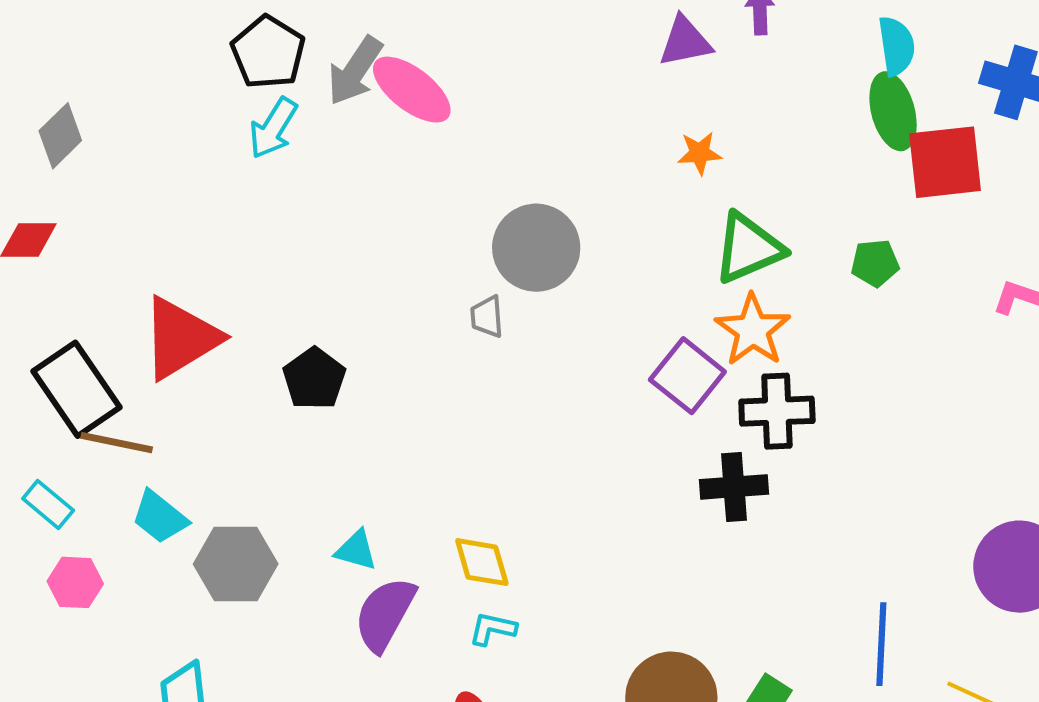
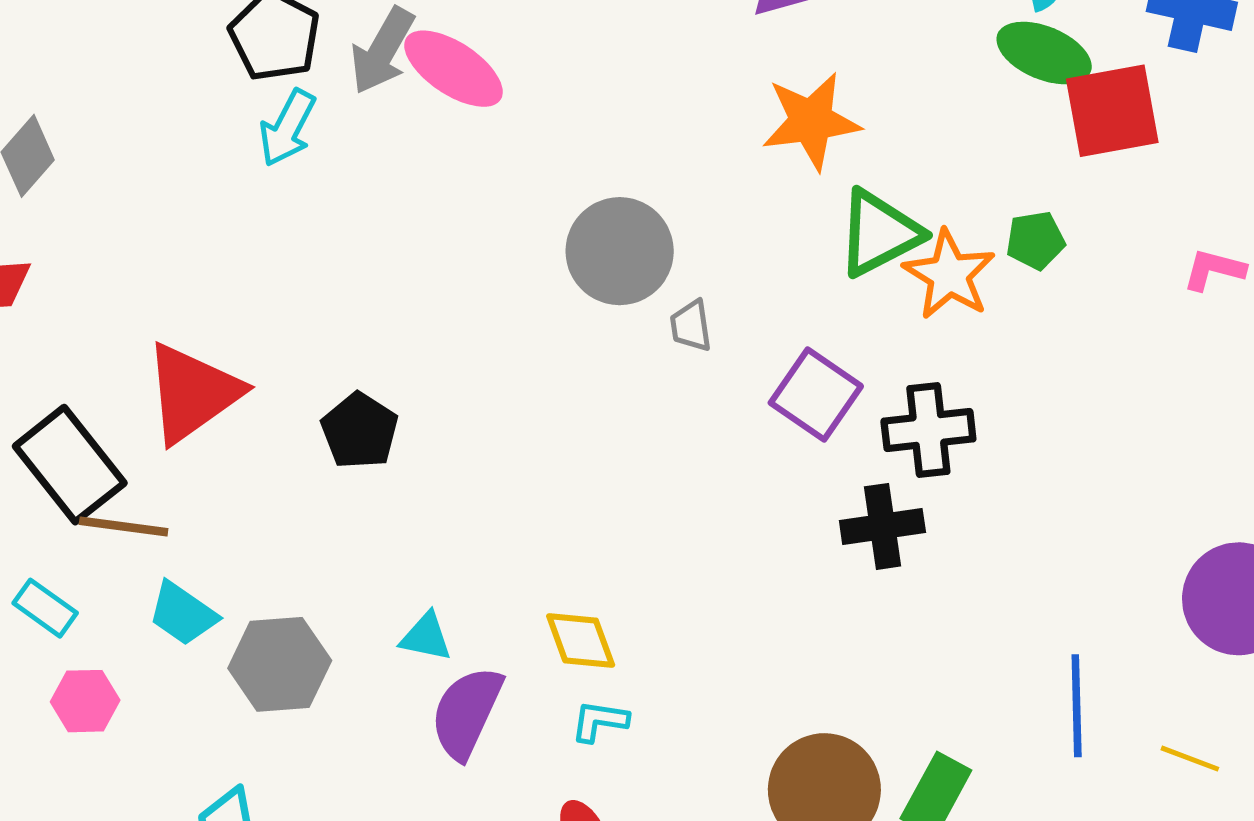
green ellipse: (893, 111) -> (1044, 53), turned -48
orange star: (700, 153) -> (811, 121), size x1.8
gray trapezoid: (487, 317) -> (691, 326), moved
orange star: (753, 330) -> (949, 275), moved

